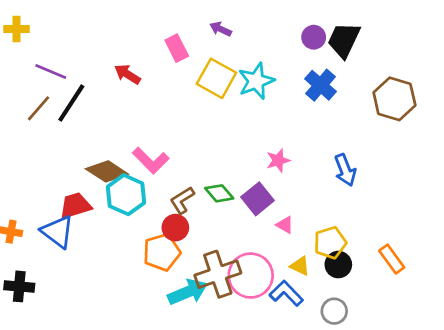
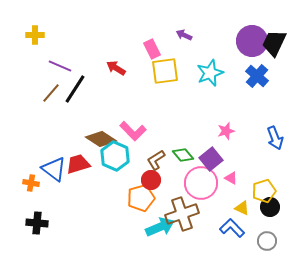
purple circle: (314, 37) -> (252, 41), size x1.8
yellow square: (216, 78) -> (165, 71), moved, turned -36
blue triangle: (58, 232) -> (54, 169), moved
pink circle: (251, 276) -> (201, 183), moved

